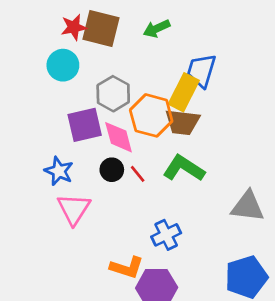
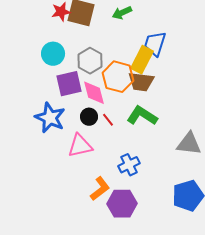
cyan circle: (63, 65) -> (53, 54), moved
blue star: (59, 171) -> (50, 118), size x1.4
pink triangle: (74, 209) -> (80, 146), moved, turned 44
orange L-shape: (127, 267) -> (100, 189), turned -55

